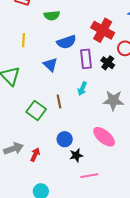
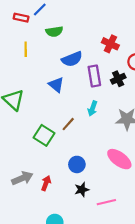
red cross: (103, 30) -> (110, 44), size x0.7
yellow line: (23, 40) -> (26, 49), moved
black cross: (108, 63) -> (118, 79), turned 32
brown line: (59, 102) -> (68, 124), turned 56
black star: (76, 155) -> (82, 190), moved

